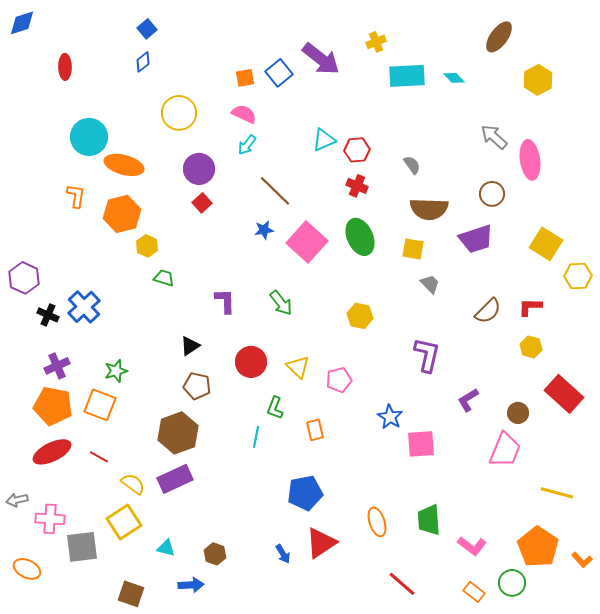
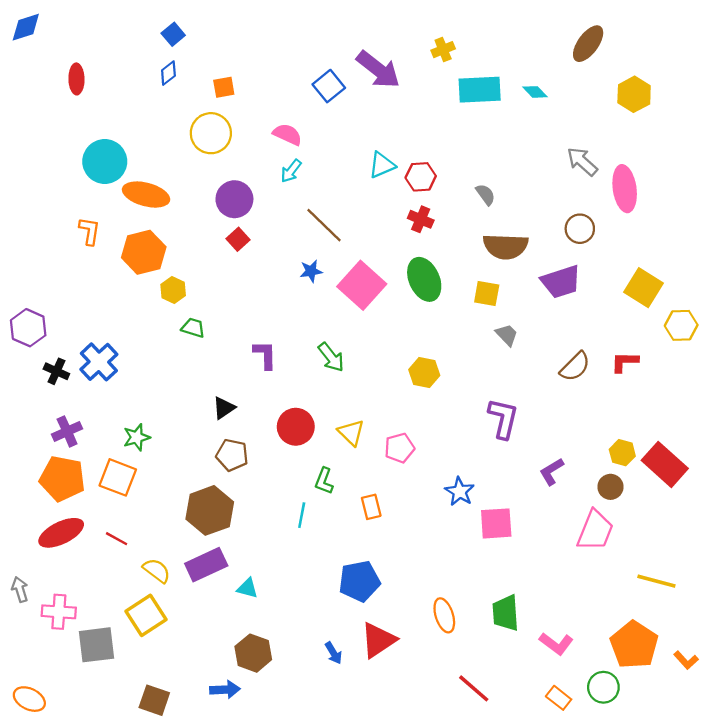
orange square: (245, 78) -> (224, 87), moved
yellow hexagon: (531, 347) -> (622, 453), moved
gray arrow: (17, 500) -> (20, 589), turned 85
cyan triangle: (166, 548) -> (247, 588), moved
brown hexagon: (215, 554) -> (253, 653), size x1.4
orange ellipse: (27, 569) -> (29, 699), moved

